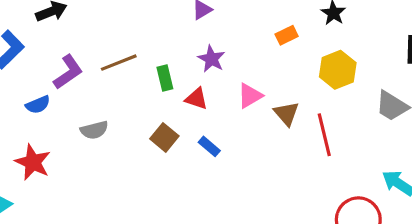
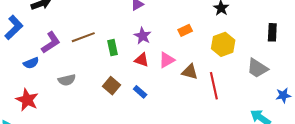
orange rectangle: (287, 35) -> (185, 30), moved
red triangle: (196, 99) -> (142, 60), moved
brown triangle: (286, 114) -> (190, 72), turned -36

